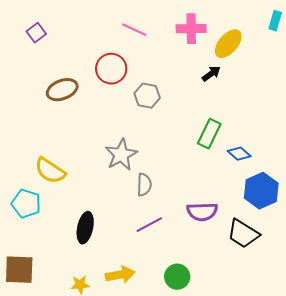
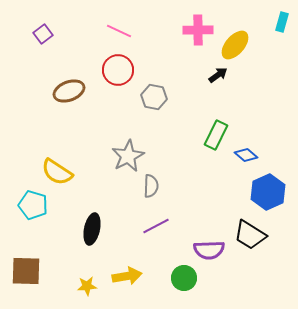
pink line: (134, 30) -> (119, 31), moved
purple semicircle: (202, 212) -> (209, 250), moved

